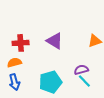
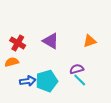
red cross: (21, 43) -> (18, 43), turned 35
blue arrow: (14, 82) -> (28, 81), moved, turned -84

